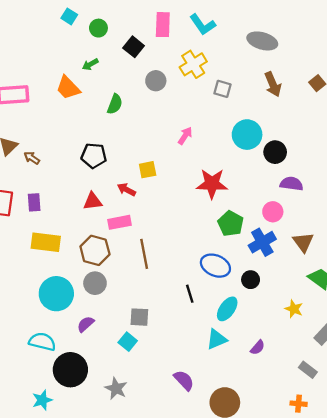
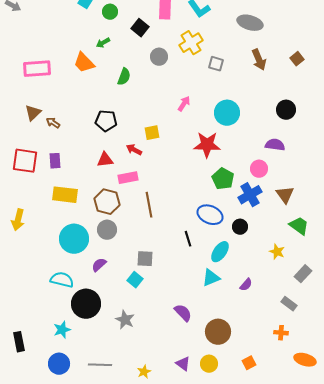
cyan circle: (247, 135) -> (227, 113), moved
black circle: (275, 152) -> (286, 110), moved

